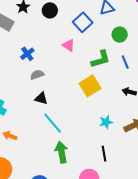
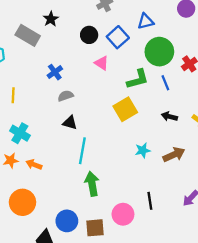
black circle: (50, 10) -> (89, 35), moved
green circle: (120, 35) -> (159, 52), size x1.6
cyan line: (53, 123) -> (82, 151), turned 50
black line: (104, 154) -> (150, 201), moved

